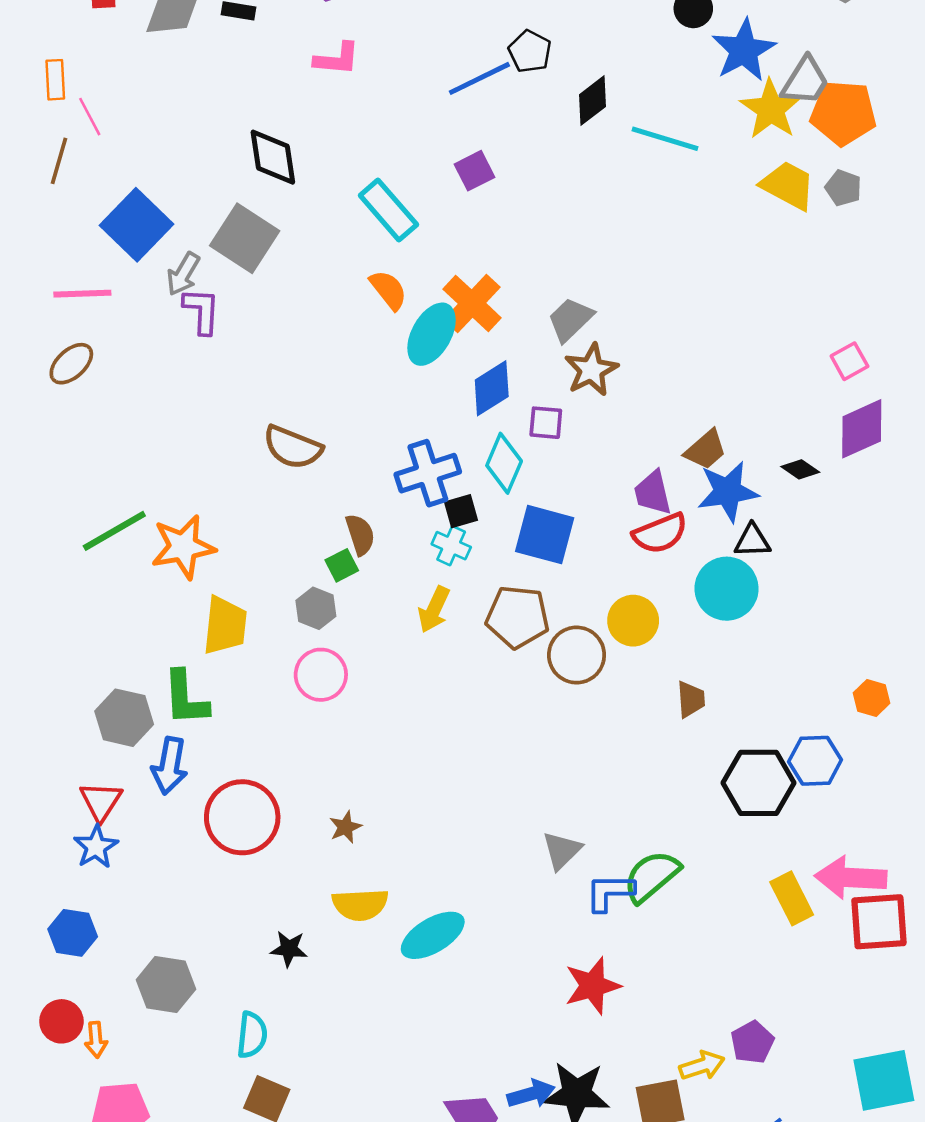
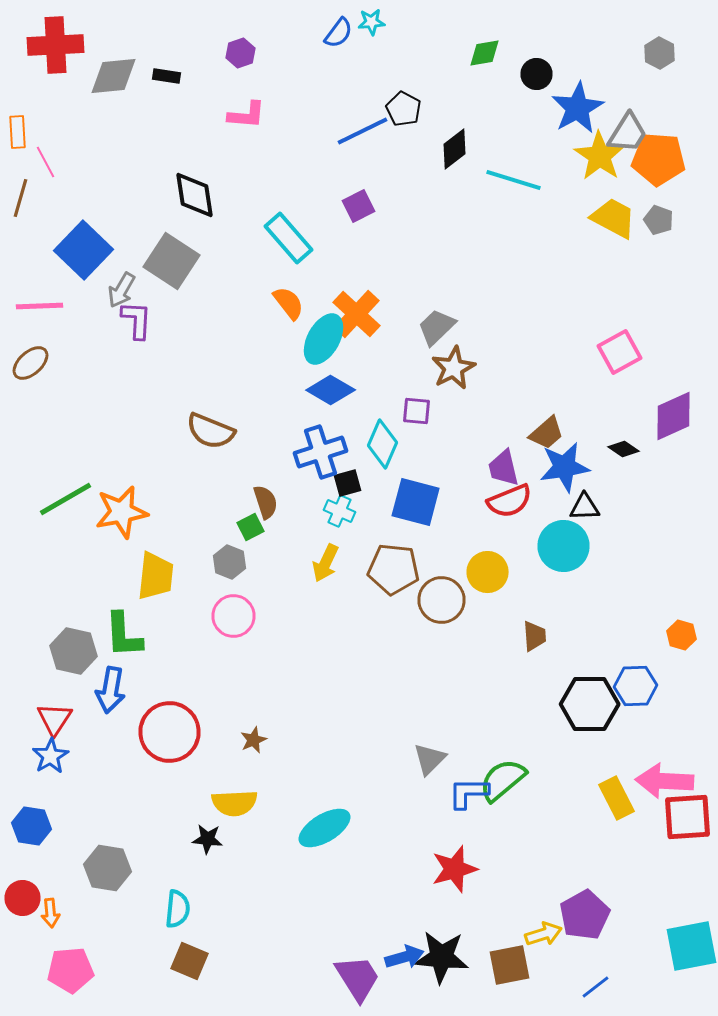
pink square: (849, 361) -> (620, 352), moved, size x1.4
blue diamond: (492, 388) -> (330, 390), moved, turned 63
yellow semicircle: (360, 905) -> (234, 803), moved
purple pentagon: (752, 1042) -> (584, 915), size x1.4

